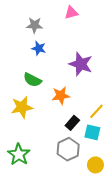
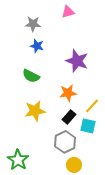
orange star: (61, 96) -> (68, 93), moved
yellow star: (22, 107) -> (35, 111), moved
green star: (19, 154) -> (18, 160), moved
yellow circle: (95, 165) -> (74, 165), moved

